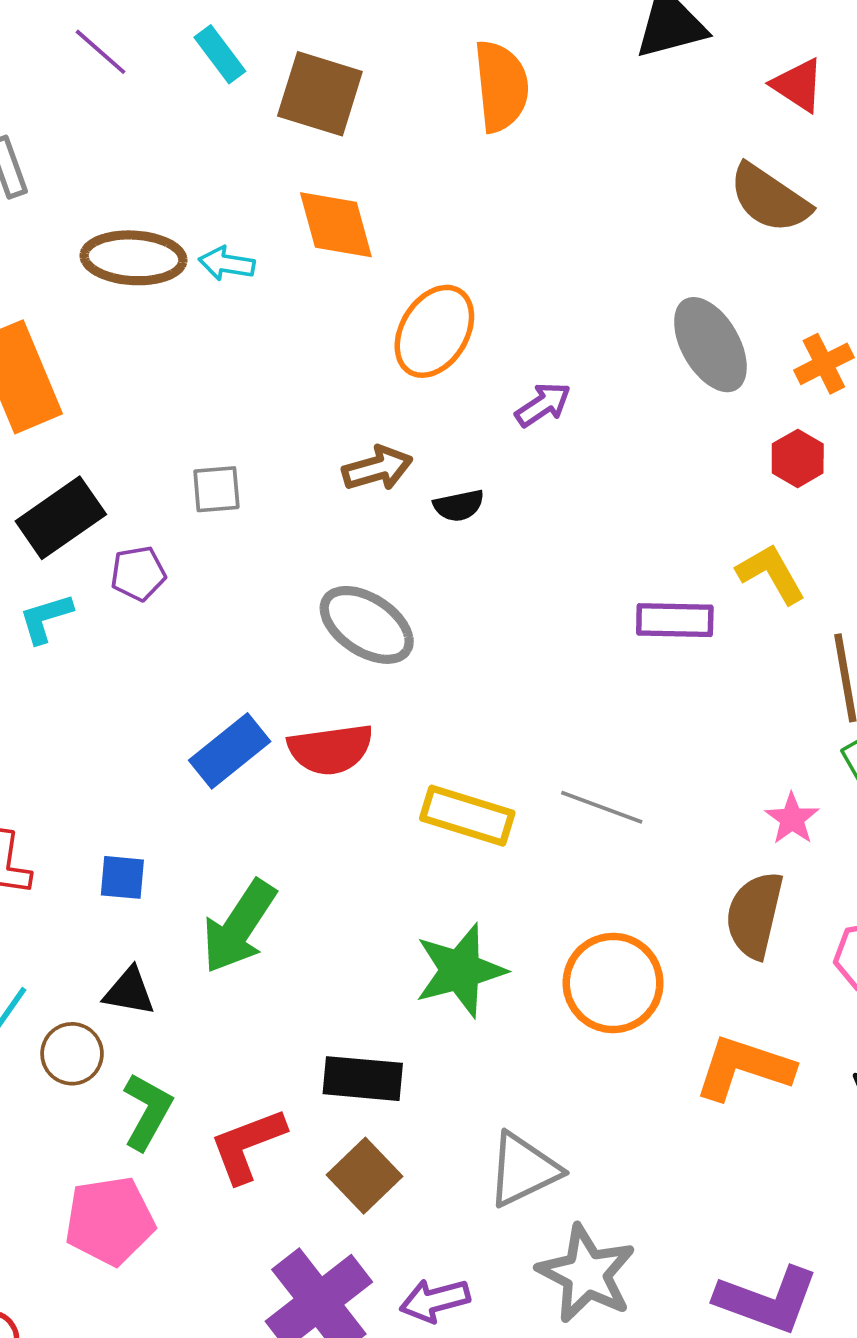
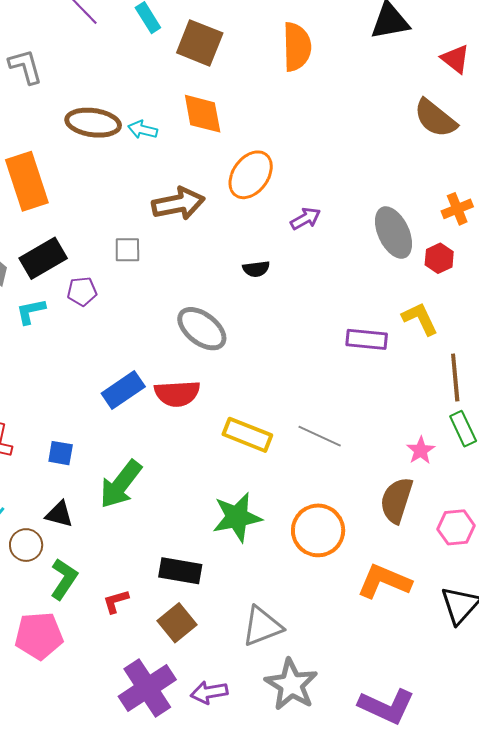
gray ellipse: (710, 345) -> (394, 233), moved
brown arrow: (377, 468) -> (178, 204), moved, size x1.4
red L-shape: (247, 1145) -> (116, 601), size x0.6

